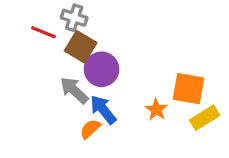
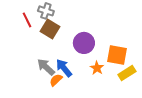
red line: (44, 32) -> (27, 20), turned 42
purple circle: (102, 69) -> (84, 43), moved
gray arrow: (74, 90) -> (46, 67), moved

